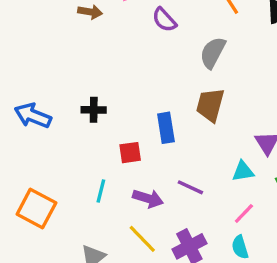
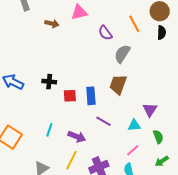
purple semicircle: (164, 20) -> (105, 33), moved
red square: (130, 153) -> (70, 96), moved
purple line: (190, 187) -> (103, 121), moved
yellow line: (142, 239) -> (71, 160), turned 66

